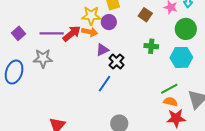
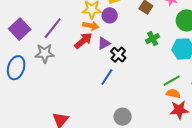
purple square: (18, 33) -> (20, 29), size x1.5
purple line: (52, 33) -> (53, 28), turned -50
red arrow: (72, 34) -> (83, 41), moved
green cross: (151, 46) -> (153, 39), turned -32

